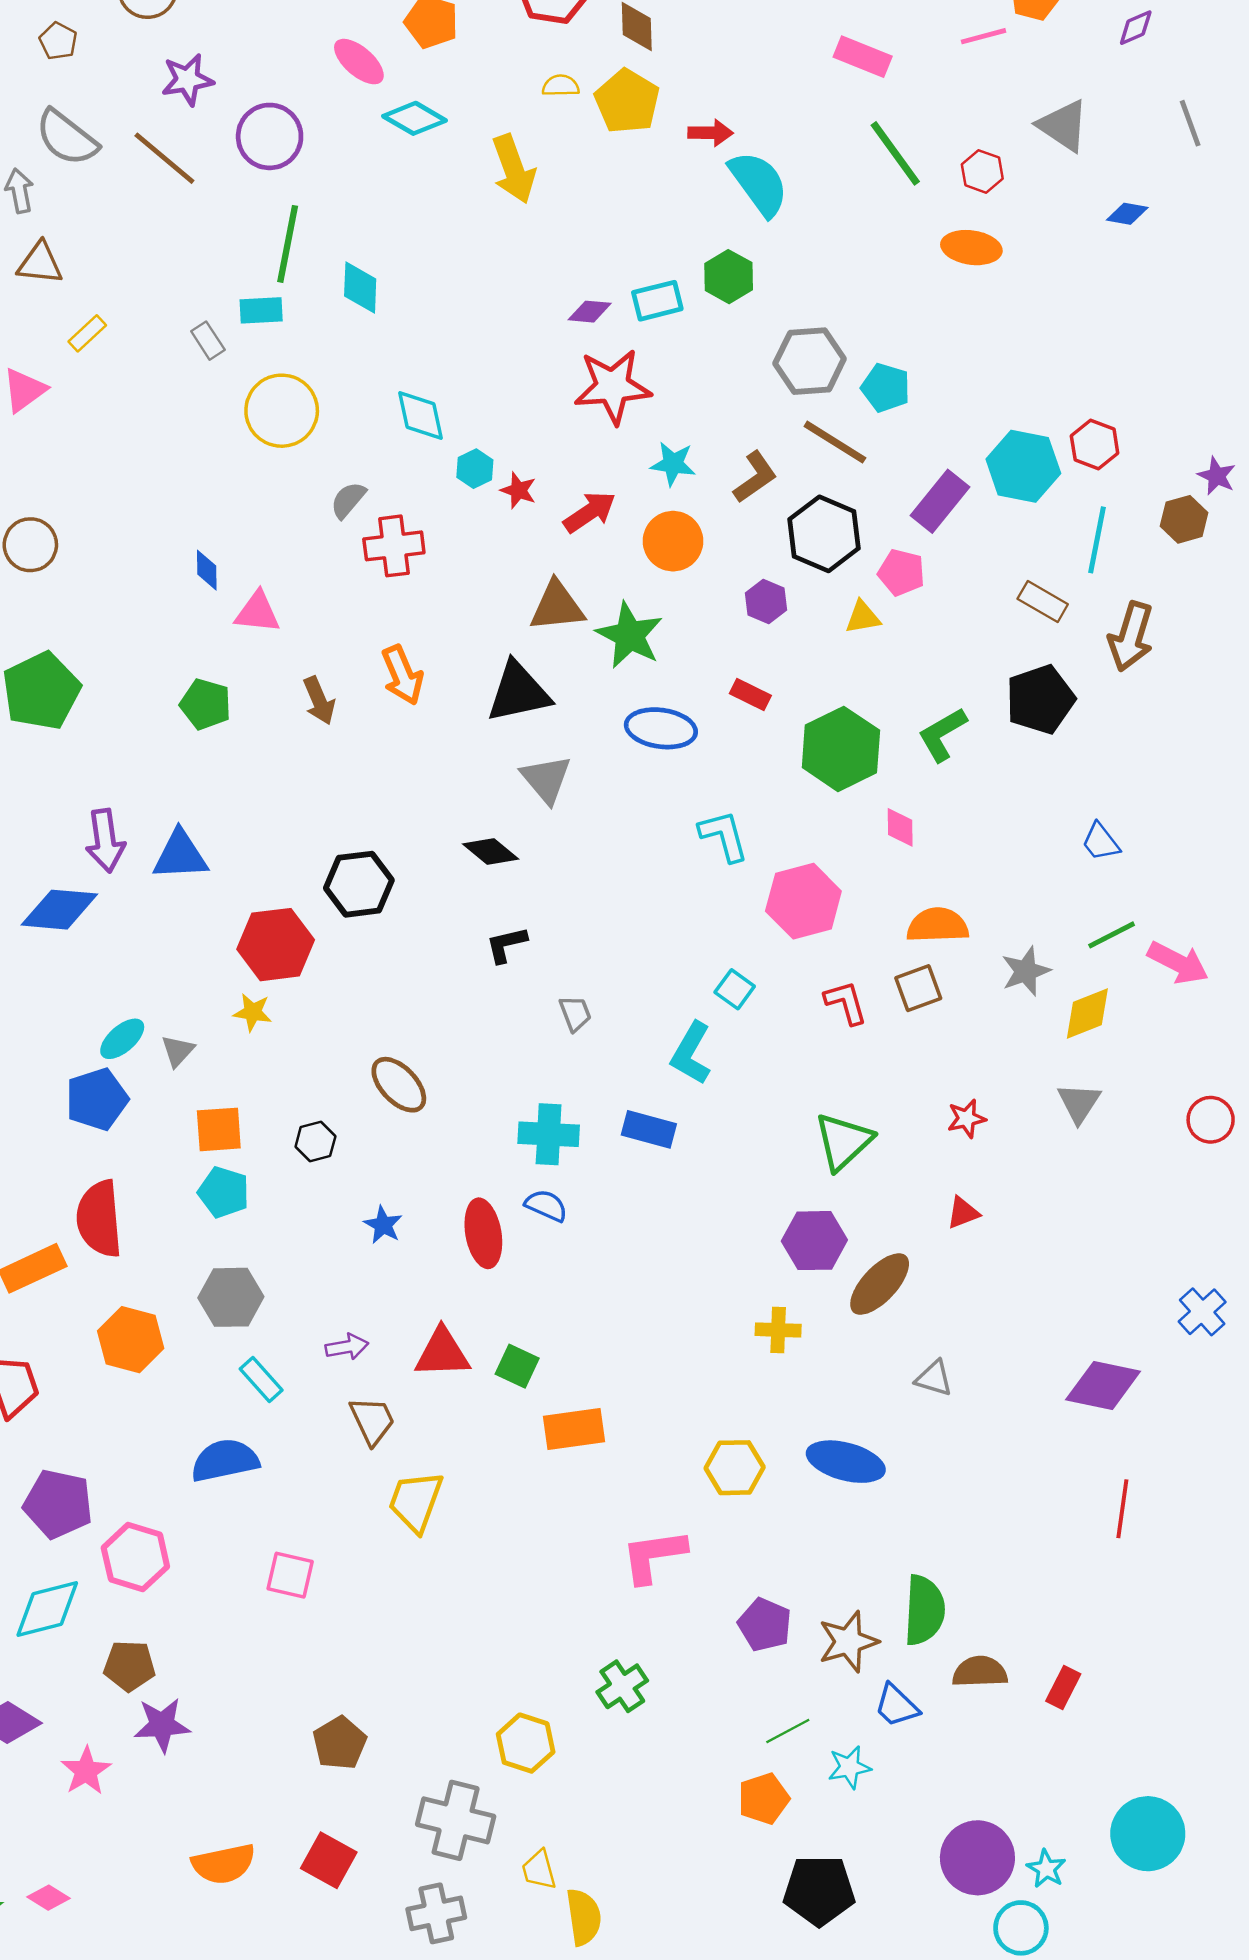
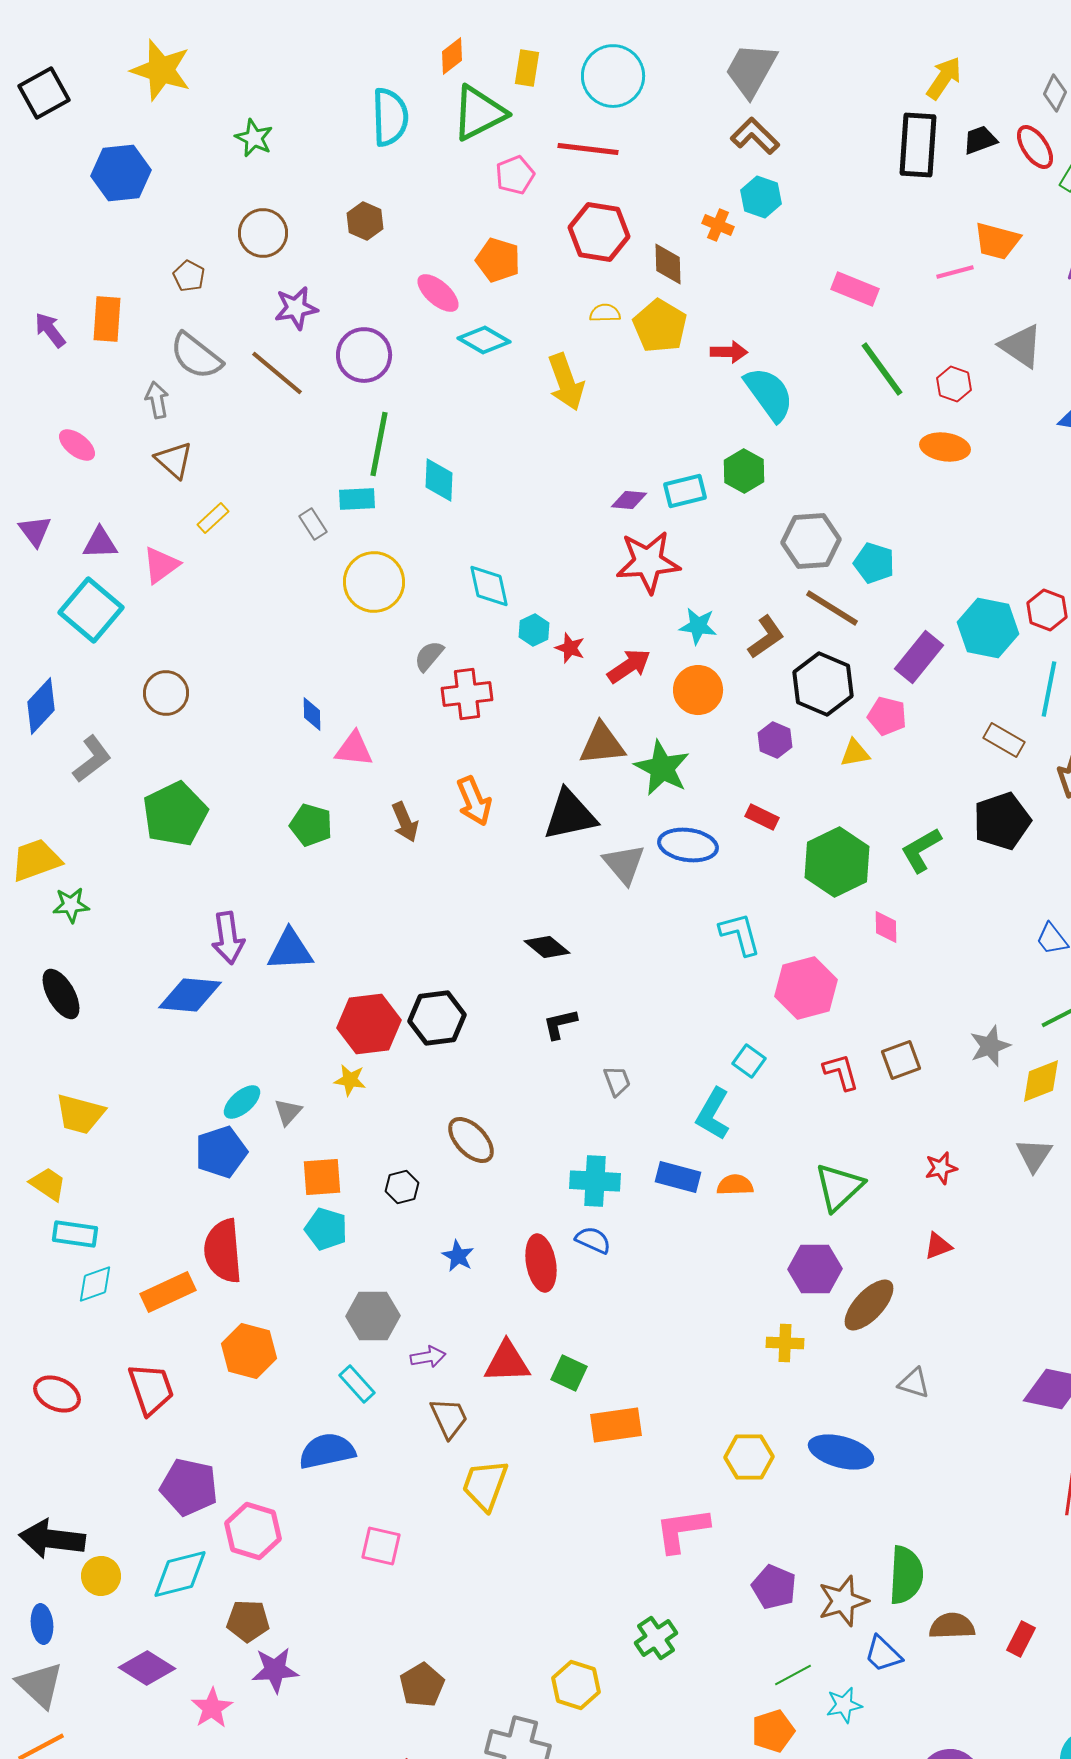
brown triangle: (40, 263) -> (174, 460), turned 36
gray triangle: (546, 779) -> (624, 864), moved
black hexagon: (359, 884) -> (437, 1018), moved
orange semicircle: (938, 925) -> (735, 1185), moved, size x0.7
gray hexagon: (231, 1297) -> (373, 1316), moved

